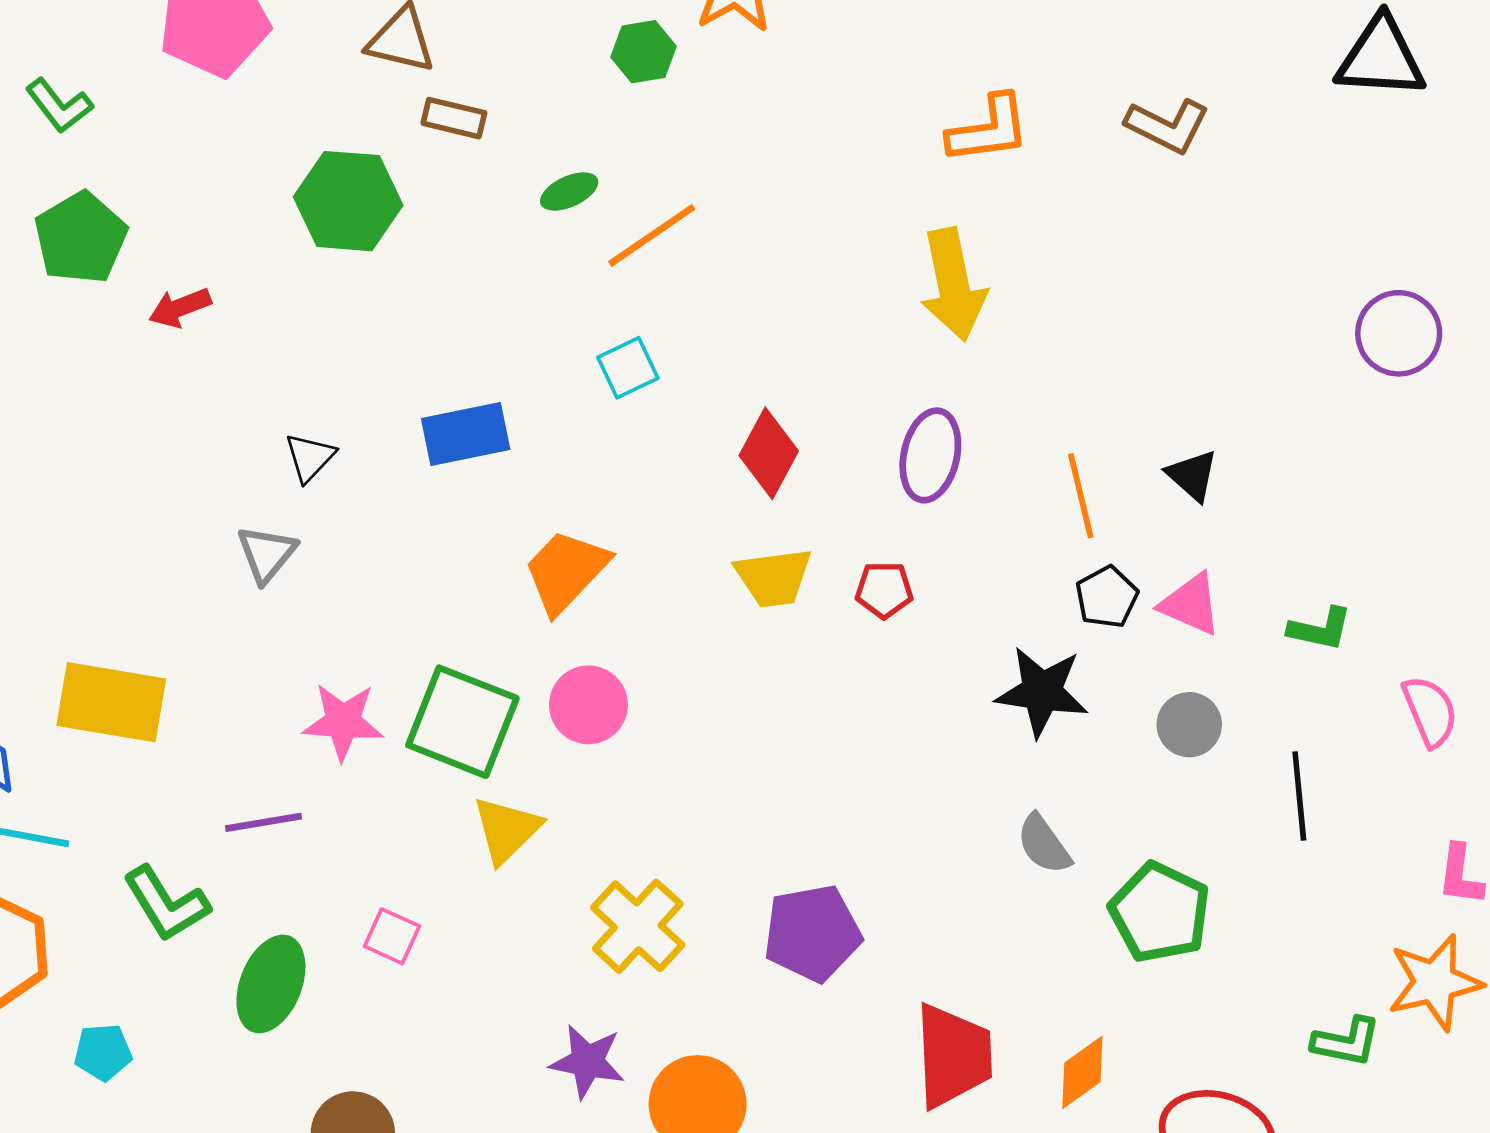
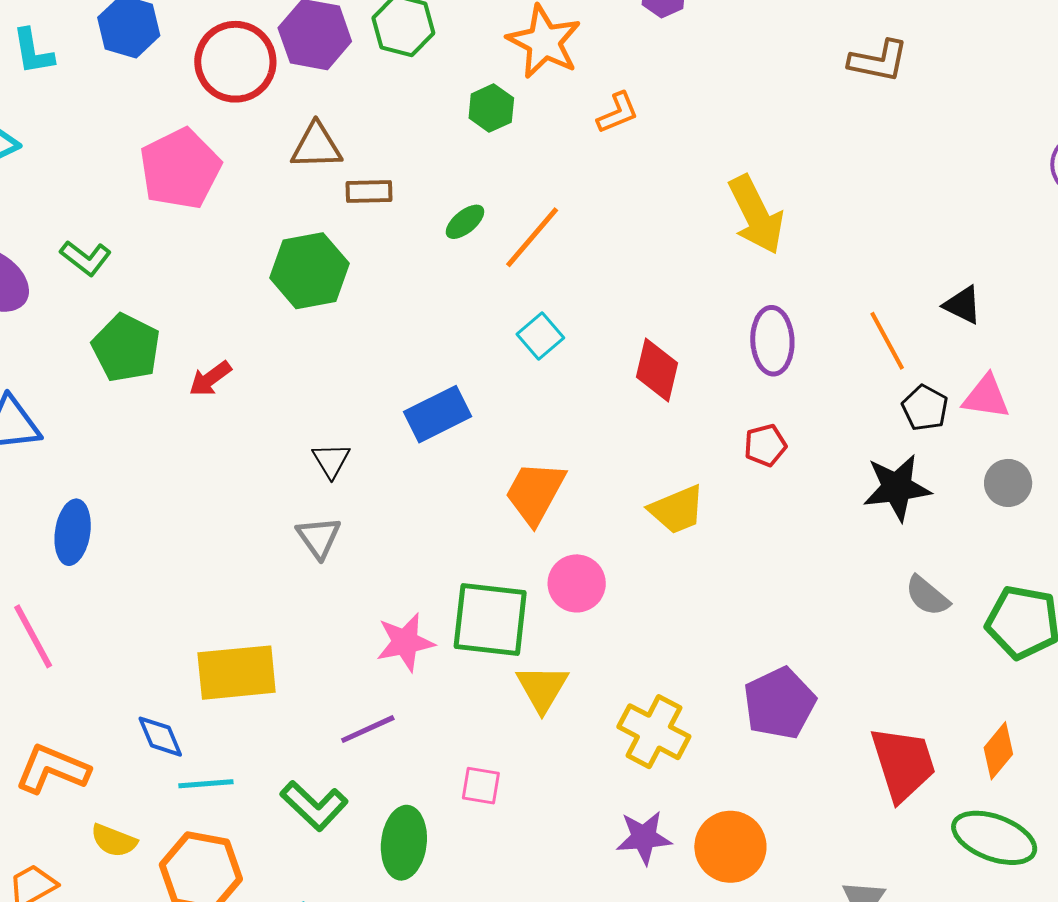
orange L-shape: (989, 129) -> (618, 113), moved, size x0.7
yellow trapezoid: (774, 577) -> (677, 510), moved

